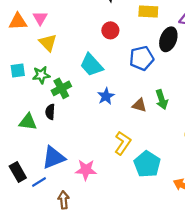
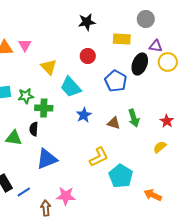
yellow triangle: (48, 43) -> (49, 67), moved
blue pentagon: (142, 58) -> (116, 81), turned -30
green cross: (61, 88) -> (44, 108), turned 30
yellow L-shape: (123, 143) -> (99, 157), turned 30
blue triangle: (54, 158) -> (47, 159), moved
pink star: (86, 170) -> (66, 196), moved

